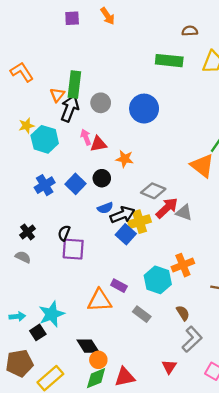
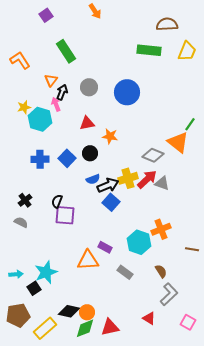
purple square: (72, 18) -> (46, 15), moved, turned -32
brown semicircle: (190, 31) -> (167, 24), size x1.5
green rectangle: (74, 85) -> (66, 51), moved, turned -40
black arrow: (70, 109) -> (62, 92), size x0.7
pink arrow: (86, 137) -> (56, 104), moved
blue cross: (45, 185) -> (40, 159), turned 30
gray diamond: (153, 191) -> (153, 155), moved
yellow cross: (139, 222) -> (128, 178), moved
black diamond: (88, 346) -> (69, 311), moved, turned -45
red triangle: (169, 367) -> (149, 318), turned -32

